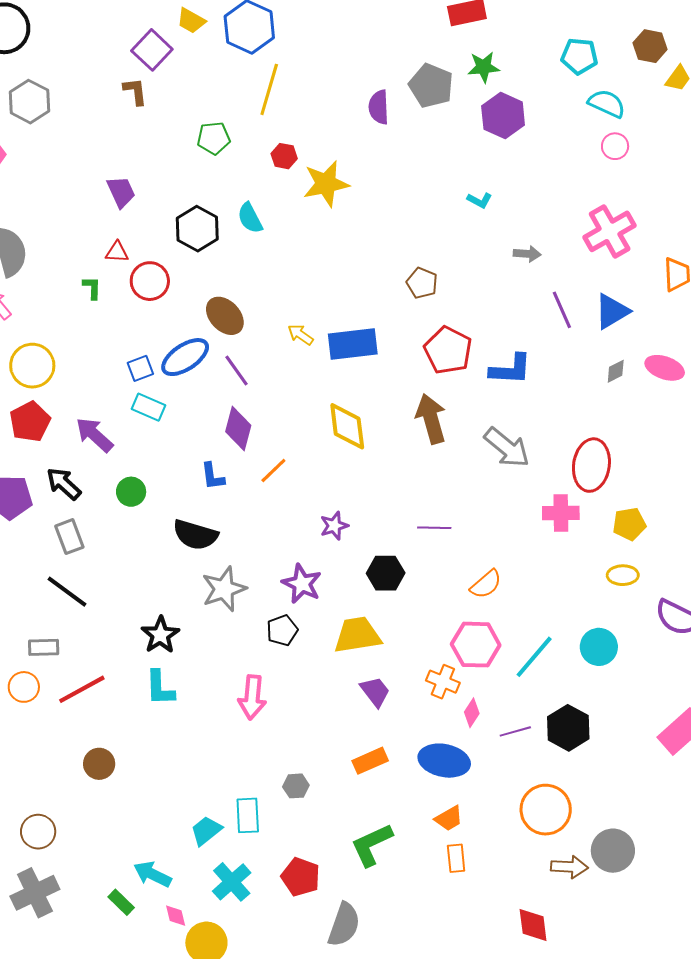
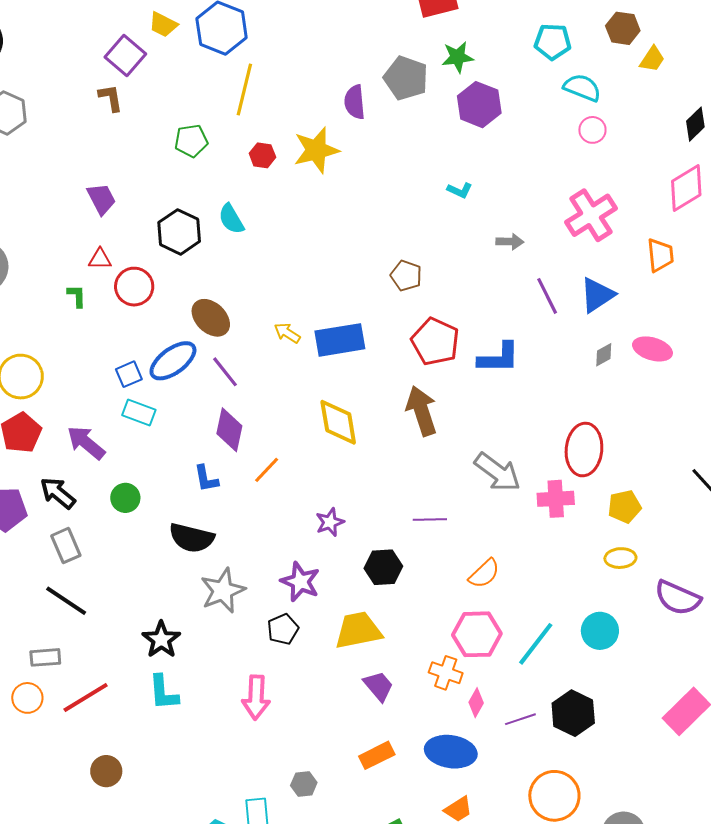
yellow star: (326, 184) -> (316, 150), moved
gray arrow: (507, 448) -> (497, 472), moved

